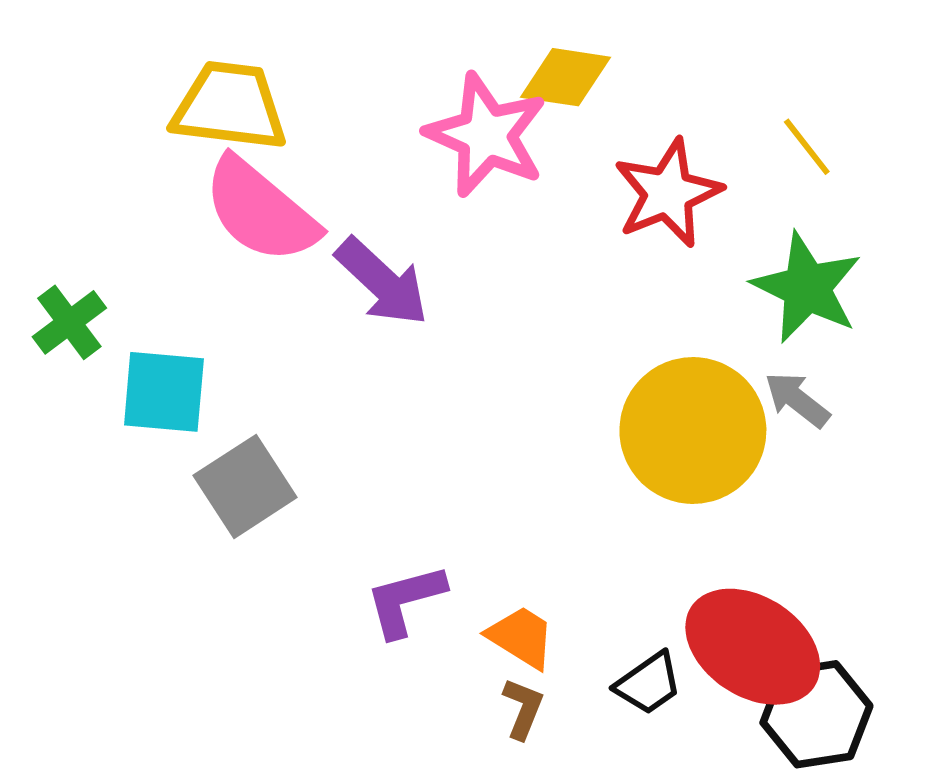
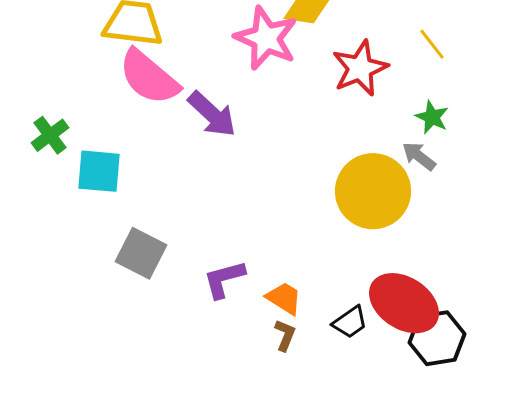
green star: (807, 288) -> (432, 117), size x0.6
gray arrow: (797, 400) -> (419, 156), moved
gray square: (245, 486) -> (141, 253), moved, turned -30

